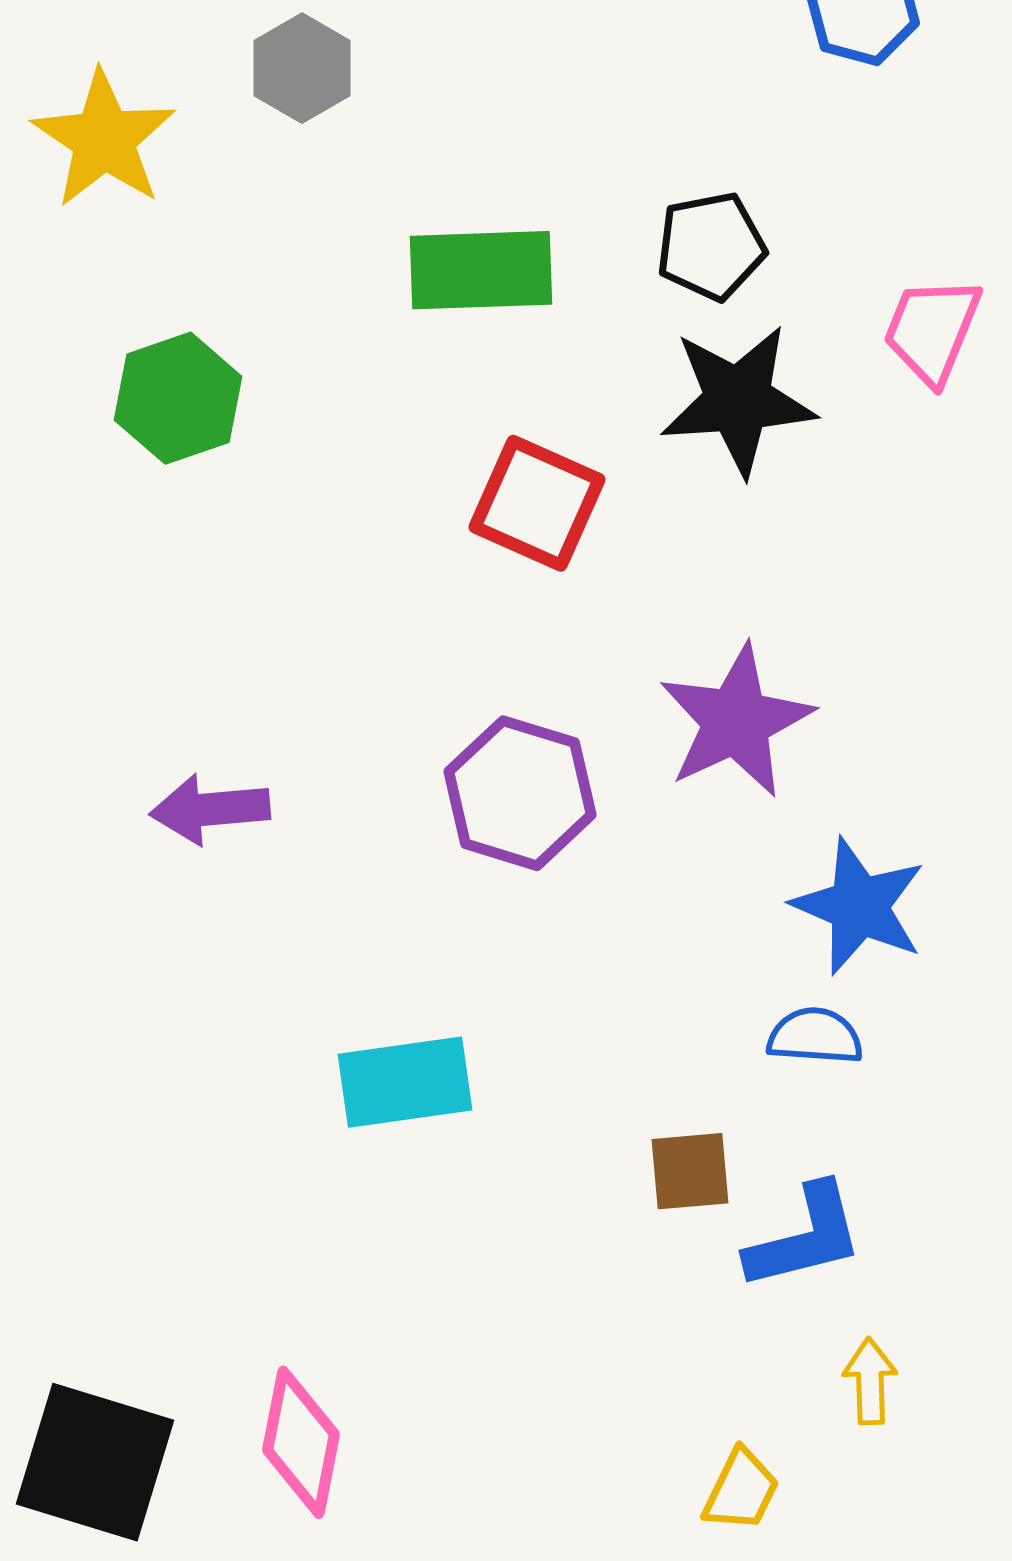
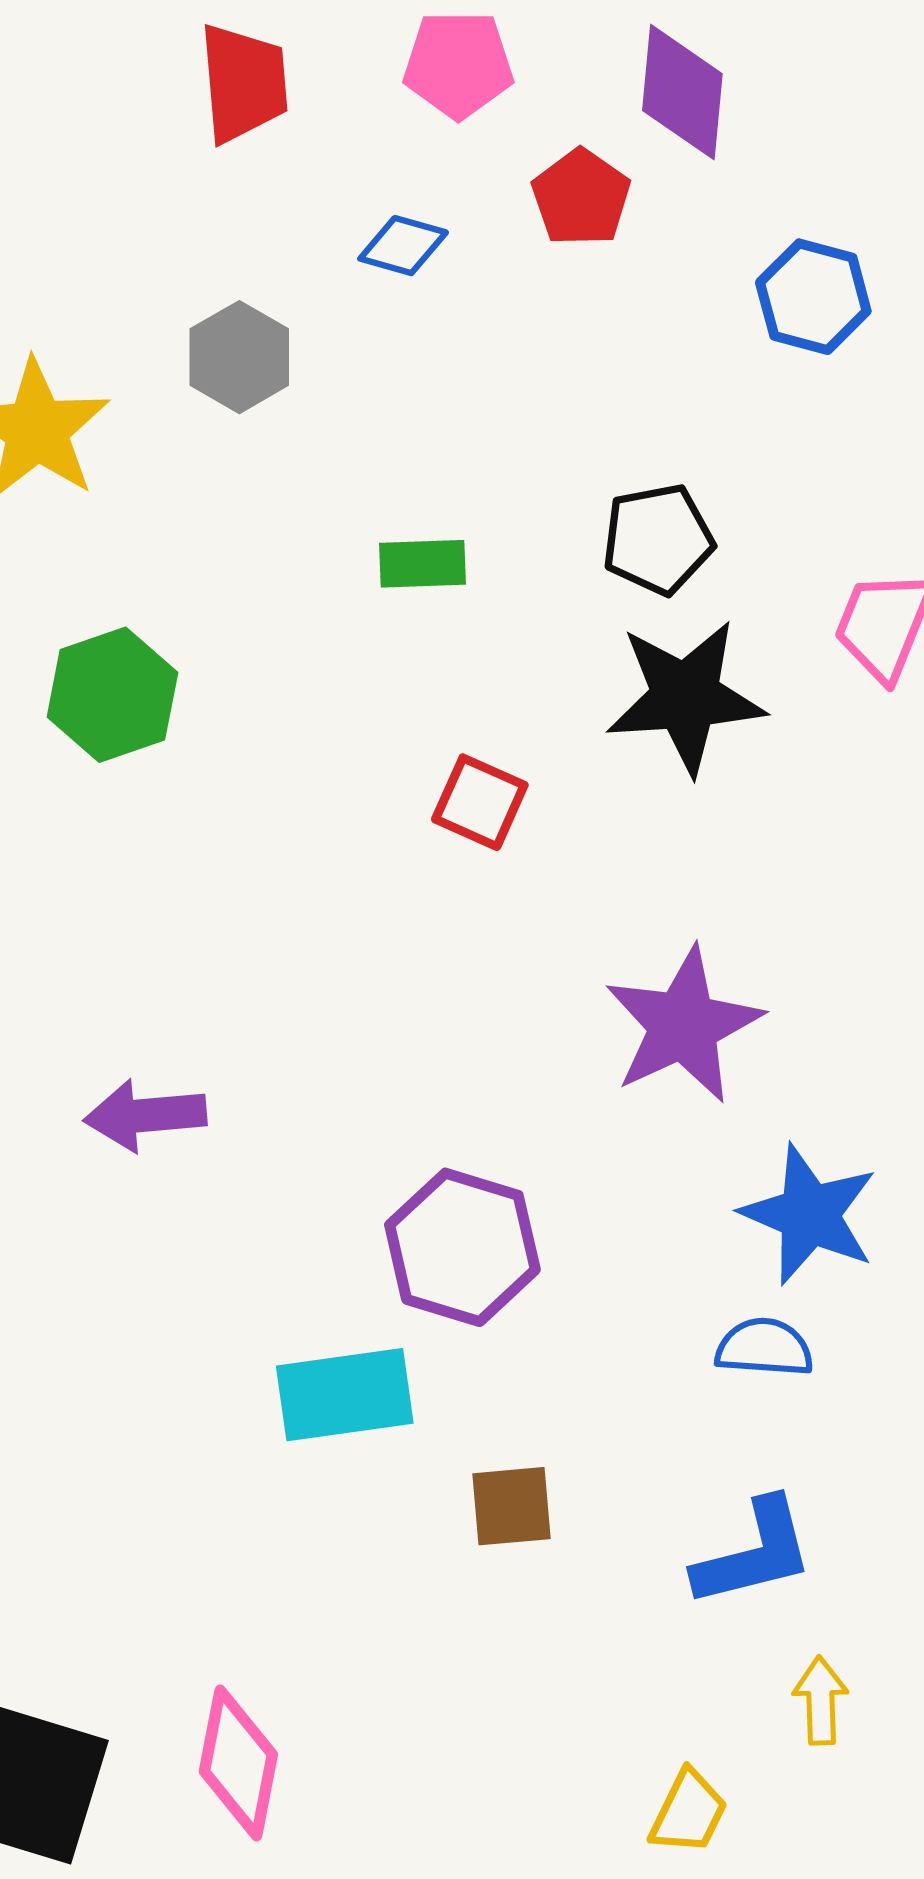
green rectangle: (481, 270) -> (423, 564), size x0.6
red square: (537, 503) -> (480, 802), size x0.7
purple hexagon: (520, 793) -> (462, 1247), moved
brown square: (690, 1171) -> (512, 1506), moved

